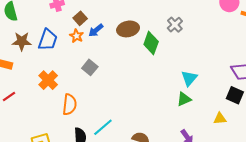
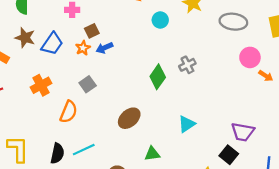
brown ellipse: (128, 29) -> (129, 118), moved, turned -45
green triangle: (184, 99) -> (152, 154), moved
orange semicircle: (70, 104) -> (69, 112), moved

